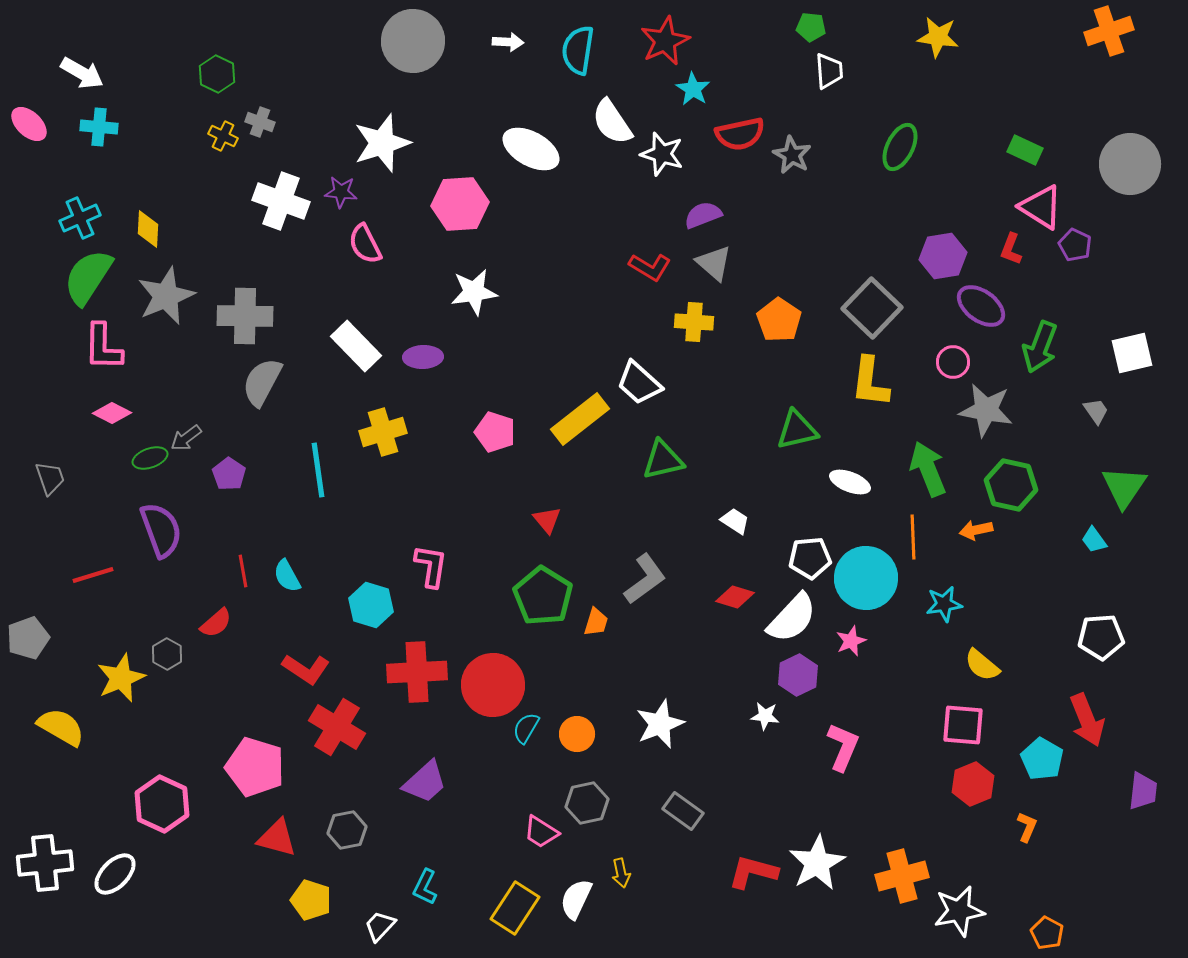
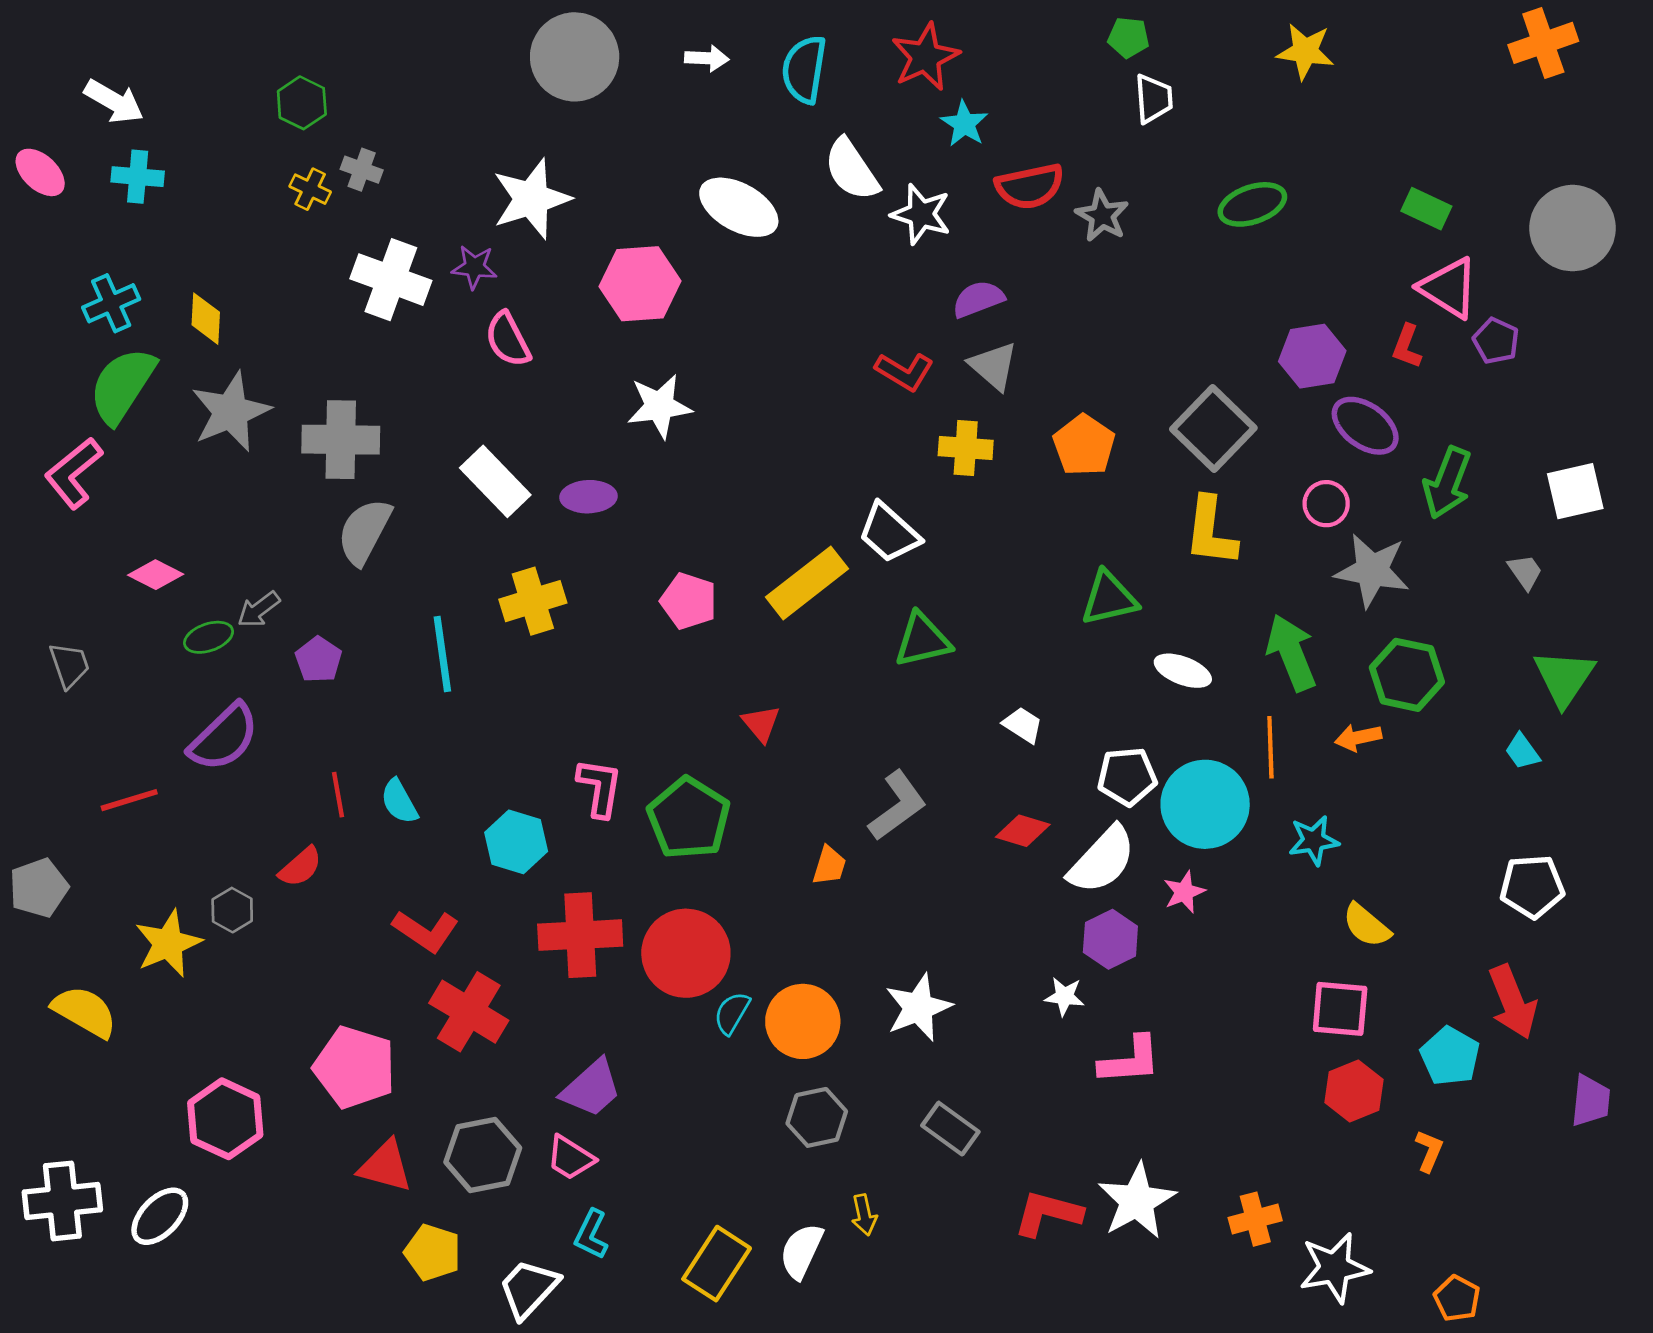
green ellipse: (900, 147) -> (1252, 204), turned 45
pink L-shape: (103, 347) -> (74, 473), moved, turned 50
purple semicircle: (161, 530) -> (224, 737), turned 66
green pentagon: (543, 596) -> (689, 818), moved
orange circle: (577, 734) -> (803, 1021), size x1.5
pink L-shape: (843, 747) -> (1130, 1060), moved, turned 63
gray hexagon: (347, 830) -> (483, 1155), size x1.4
pink trapezoid: (541, 832) -> (570, 1158), moved
orange cross: (902, 876) -> (1255, 1219), size x0.7
white trapezoid: (380, 926) -> (529, 1289), size x1.4

